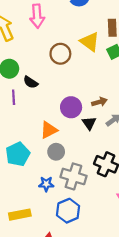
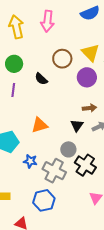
black semicircle: (31, 82) -> (41, 79), moved
purple circle: (71, 107) -> (87, 77), moved
gray circle: (56, 152) -> (68, 149), moved
blue star: (46, 184) -> (30, 161), moved

